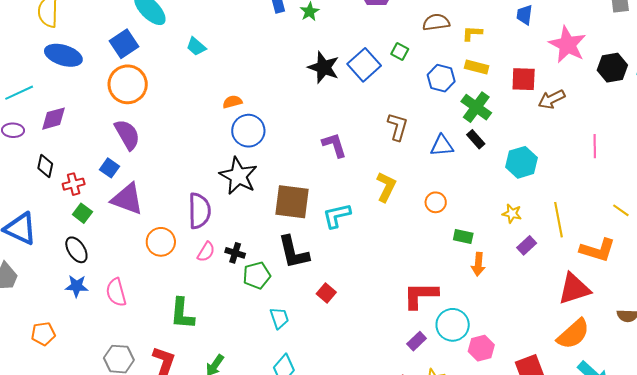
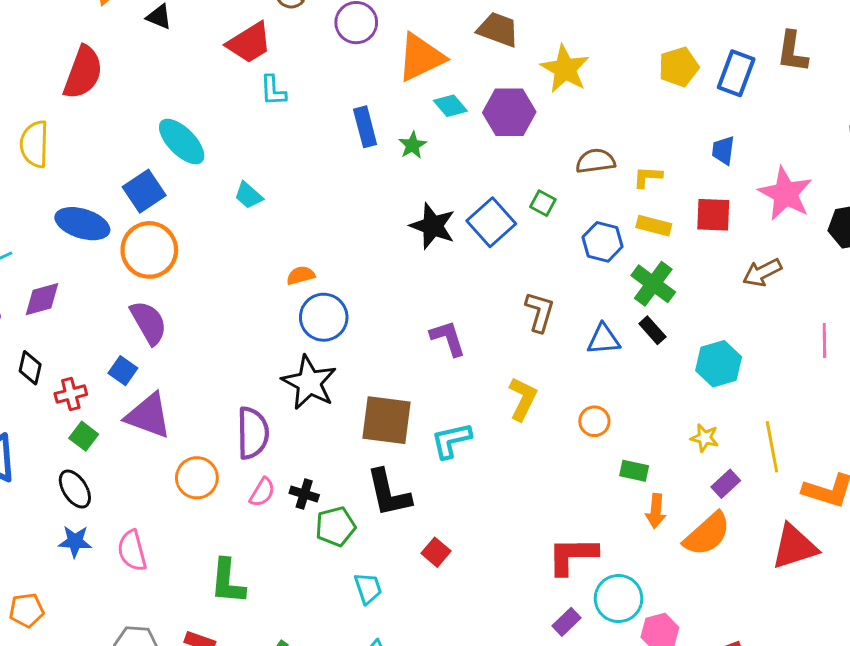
blue ellipse: (63, 55) -> (82, 224), moved
red square: (524, 79) -> (713, 215), moved
orange semicircle: (573, 334) -> (707, 534), moved

